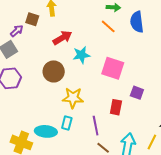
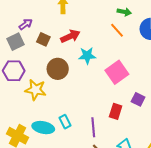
brown square: (32, 19) -> (43, 39), moved
pink square: (113, 68) -> (117, 72), turned 30
yellow star: (73, 98) -> (36, 90), moved
cyan rectangle: (67, 123) -> (65, 122), turned -48

